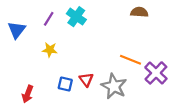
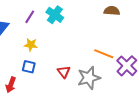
blue square: (65, 84) -> (29, 67), moved
gray star: (114, 86) -> (89, 78), turned 30

